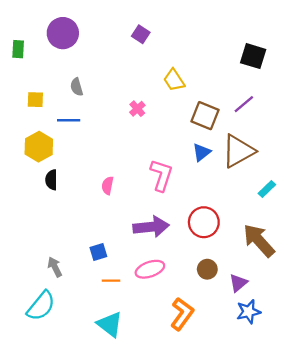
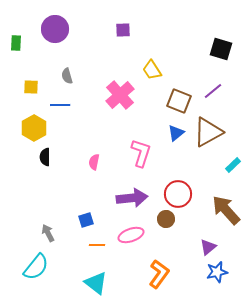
purple square: (141, 34) -> (123, 30), turned -35
pink cross: (137, 109) -> (120, 95), size x2.0
brown circle: (207, 269) -> (166, 219), moved

